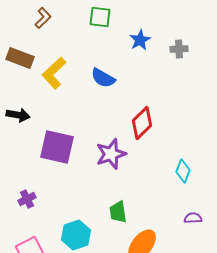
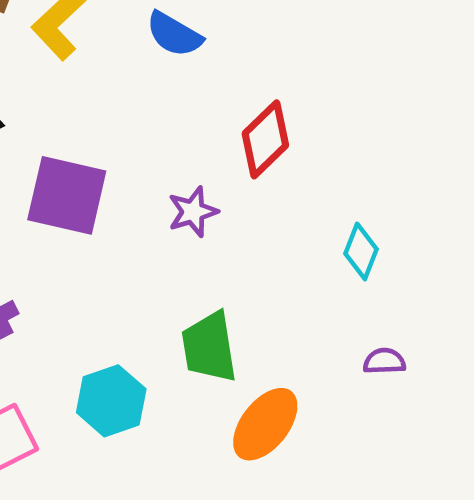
purple star: (111, 154) -> (193, 212), size x0.7
green trapezoid: (118, 212) -> (209, 347), size x1.4

